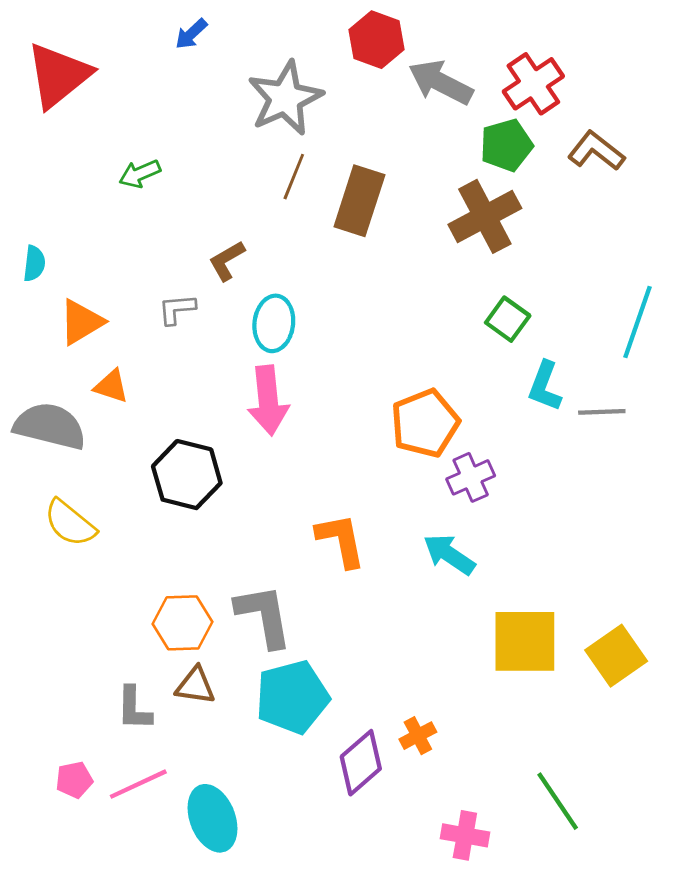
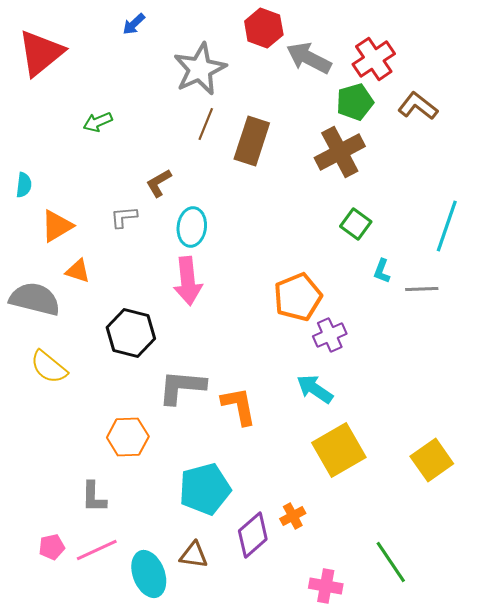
cyan L-shape: (545, 386) -> (382, 271), size x0.7
orange L-shape: (341, 540) -> (239, 406), moved
gray L-shape: (264, 616) -> (182, 387), moved, turned -75
yellow square: (525, 641) -> (339, 450), moved, turned -30
brown triangle: (195, 686) -> (194, 555), moved

